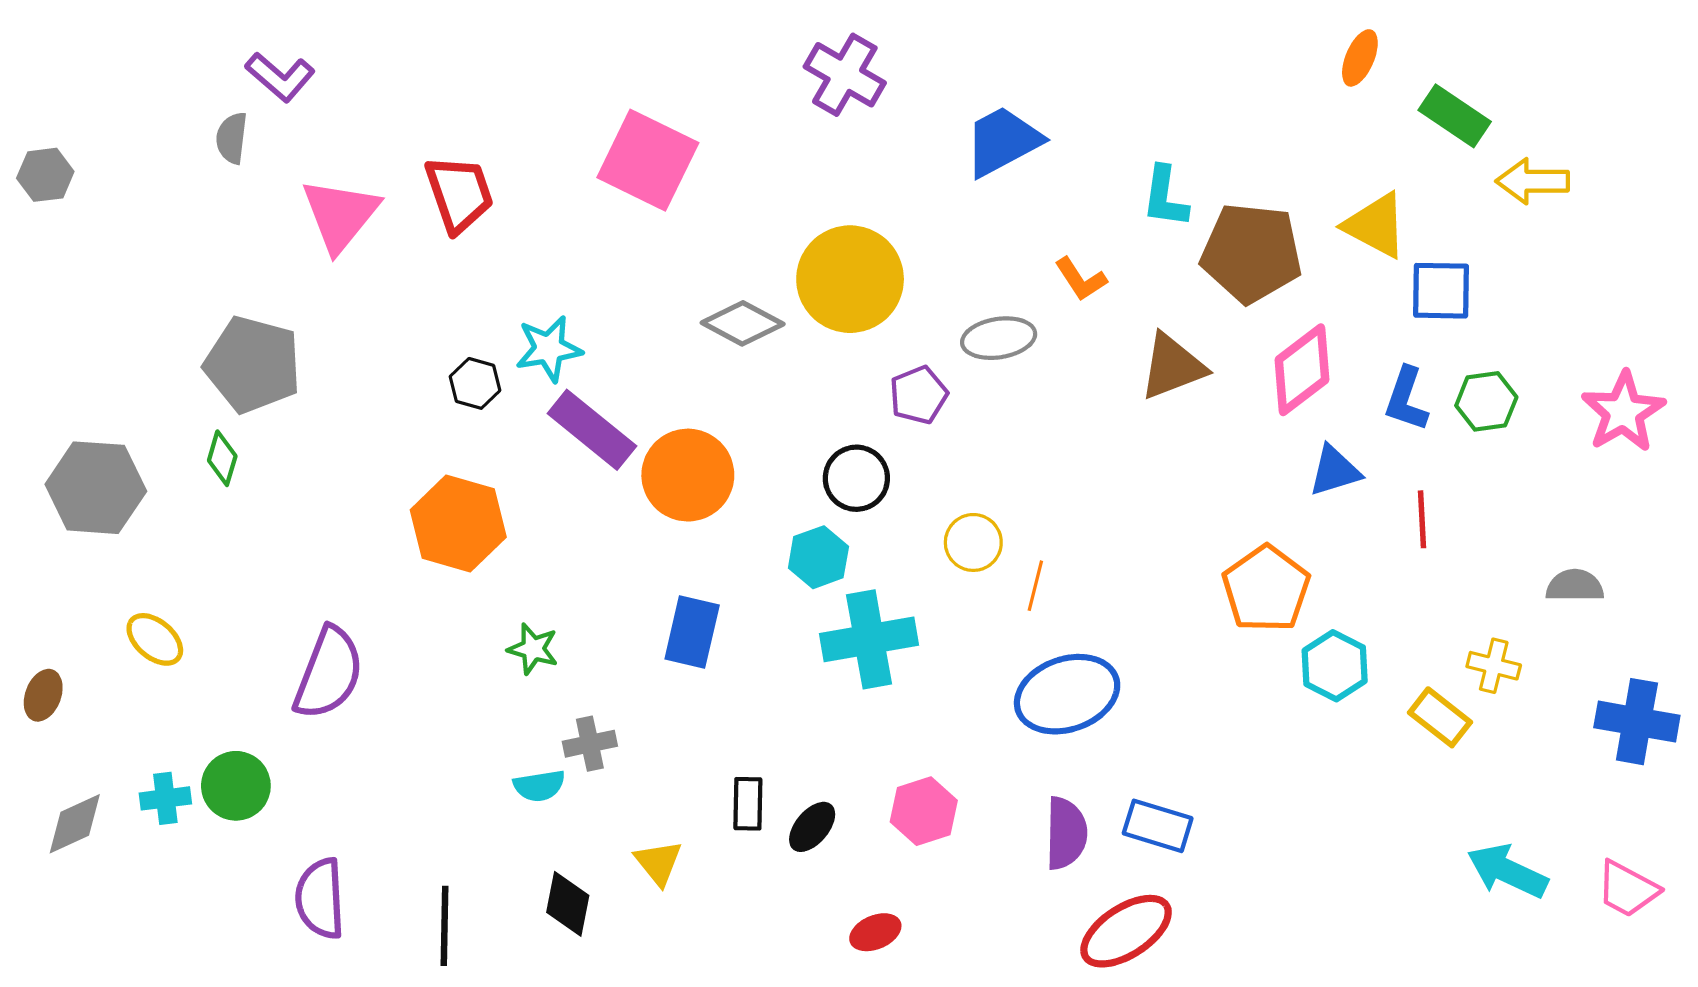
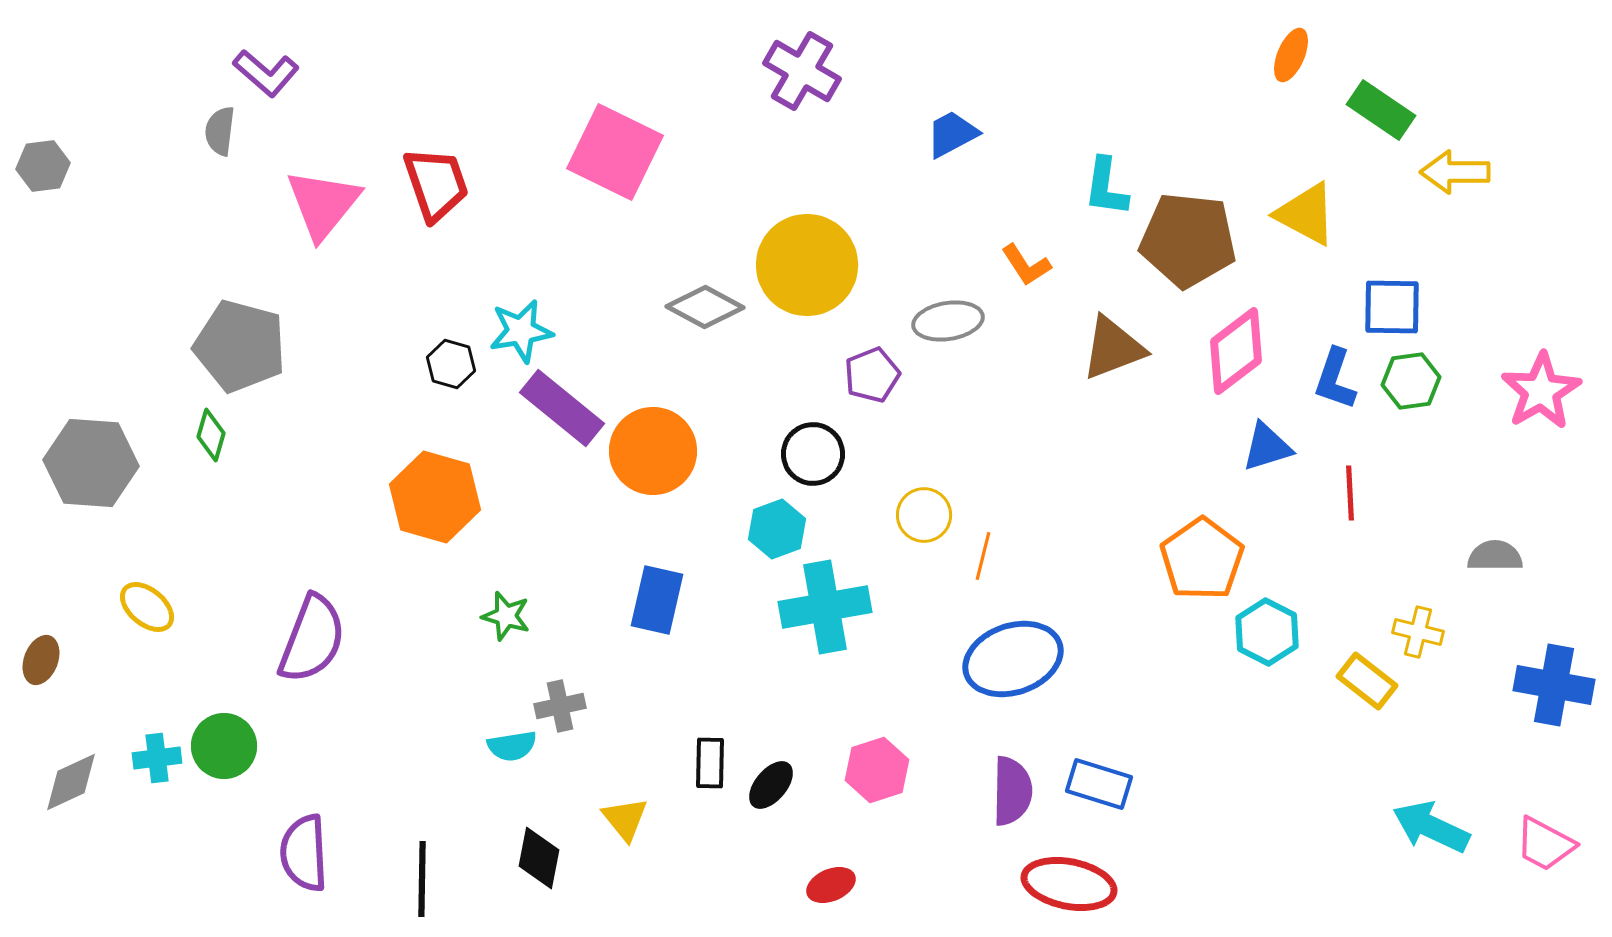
blue trapezoid: (1003, 141) -> (952, 134), size x0.7
blue square: (1441, 291) -> (1392, 307), moved
red ellipse: (1126, 931) -> (1069, 884), turned 44

